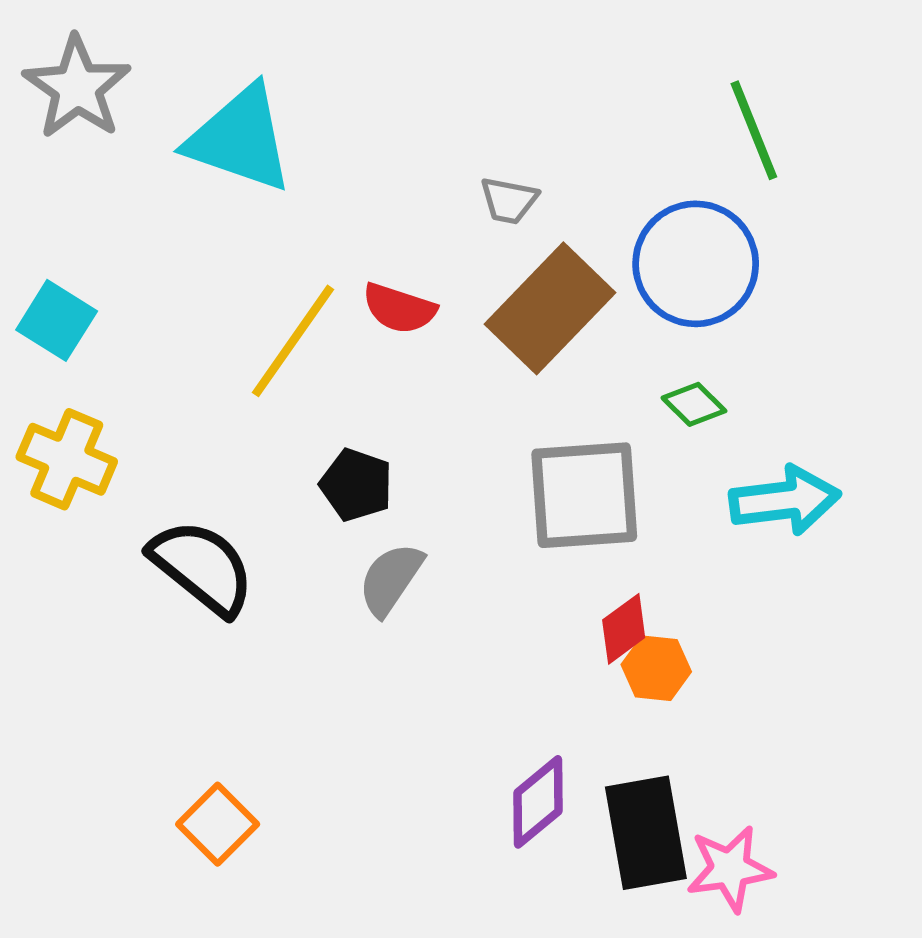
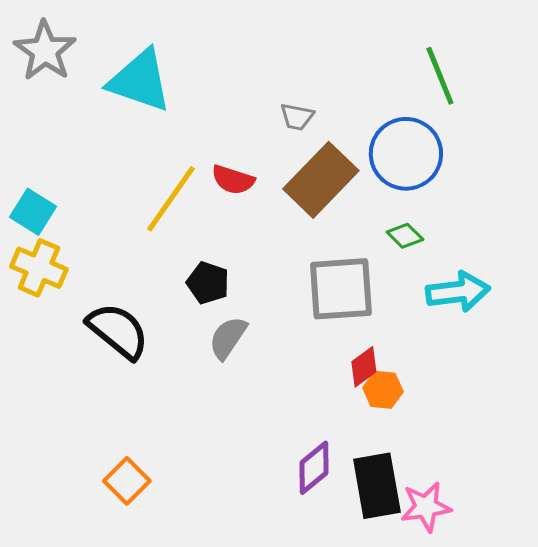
cyan square: (57, 320) -> (33, 212), moved

